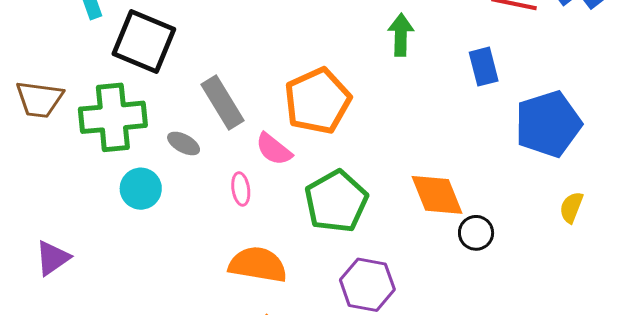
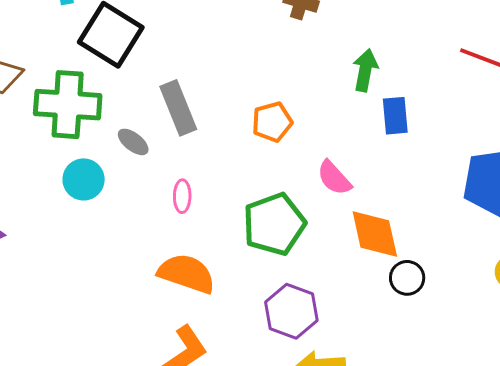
blue rectangle: (484, 67) -> (395, 116), moved
orange pentagon: (318, 101) -> (272, 122), size x0.6
pink semicircle: (274, 149) -> (334, 178), moved

